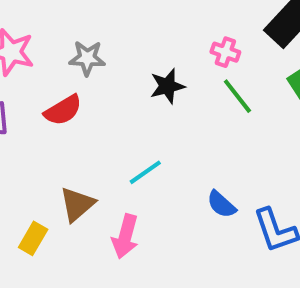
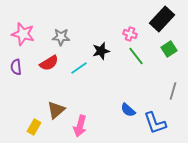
cyan line: (145, 172) -> (79, 68), moved

